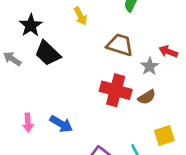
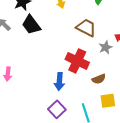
brown semicircle: (147, 97) -> (99, 79), moved
blue arrow: (61, 124) -> (59, 81), moved, turned 54

